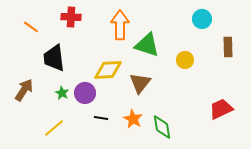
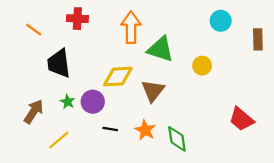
brown rectangle: (228, 47) -> (258, 39), moved
brown arrow: (24, 90) -> (34, 112), moved
red trapezoid: (221, 109) -> (241, 119), turned -115

